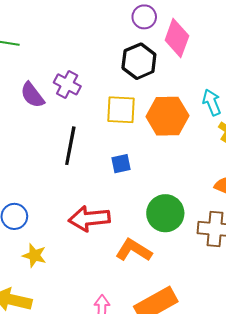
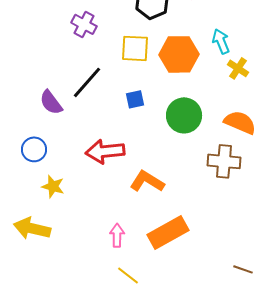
purple semicircle: (32, 95) -> (51, 102), moved
black line: (70, 146) -> (87, 82), turned 30
green circle: (165, 213) -> (184, 115), moved

